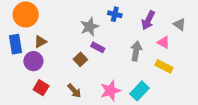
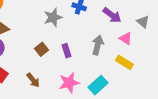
purple arrow: (148, 20) -> (112, 15), turned -84
purple rectangle: (98, 47) -> (67, 51), moved, turned 40

